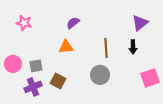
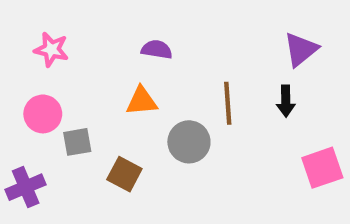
purple semicircle: (73, 23) -> (157, 49), turned 48
pink circle: (13, 64) -> (43, 114), moved
gray circle: (100, 75) -> (189, 142), moved
purple cross: (33, 87) -> (26, 187), moved

